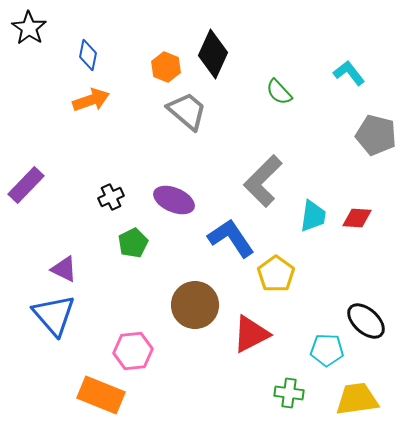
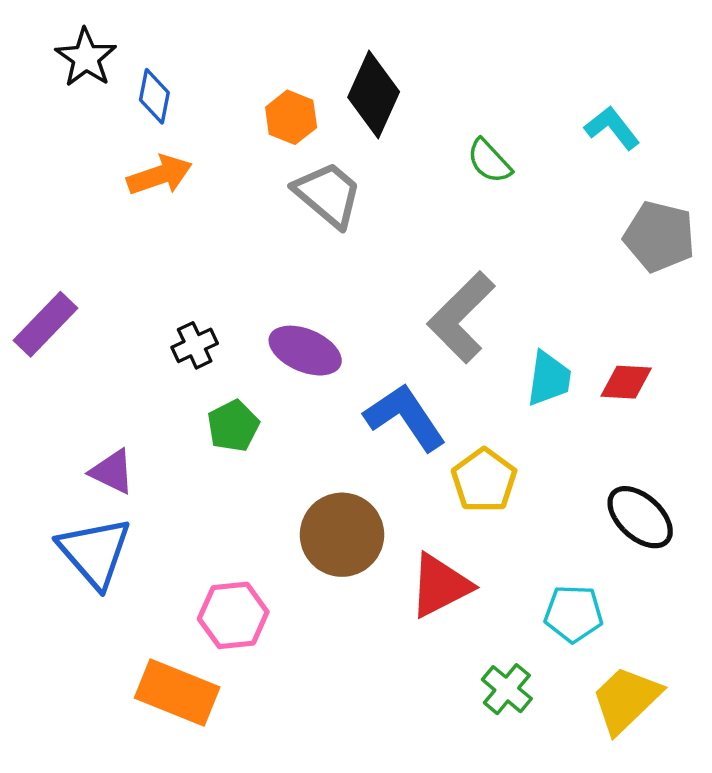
black star: (29, 28) -> (86, 58), moved
black ellipse: (366, 321) -> (640, 517), moved
green cross: (289, 393) -> (507, 689), turned 32
yellow trapezoid: (357, 399) -> (626, 700), turned -36

